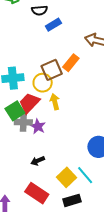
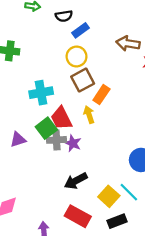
orange rectangle: (71, 63) -> (101, 95), moved
yellow circle: (43, 83) -> (77, 56), moved
red trapezoid: (29, 103) -> (61, 118), turned -65
black arrow: (38, 161) -> (76, 181), size x1.5

